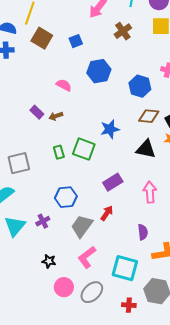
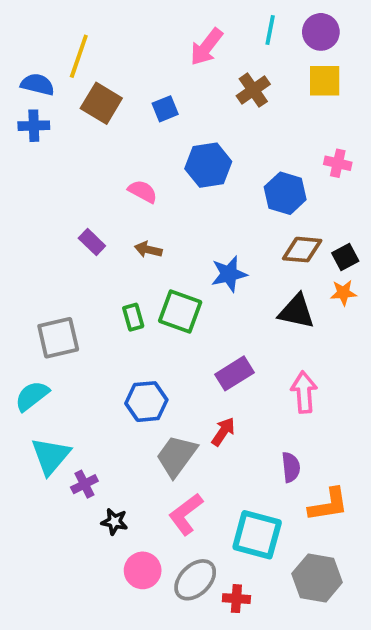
brown arrow: (56, 116) -> (148, 250), moved, turned 32
purple cross: (43, 221) -> (84, 484), moved
red cross: (129, 305) -> (236, 599), moved

